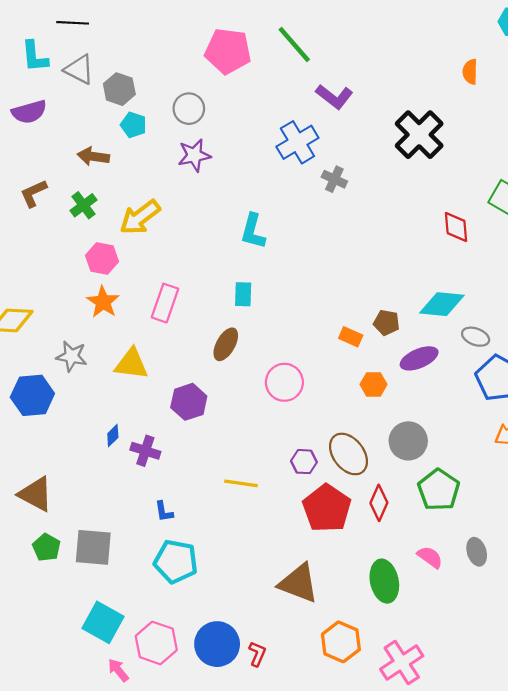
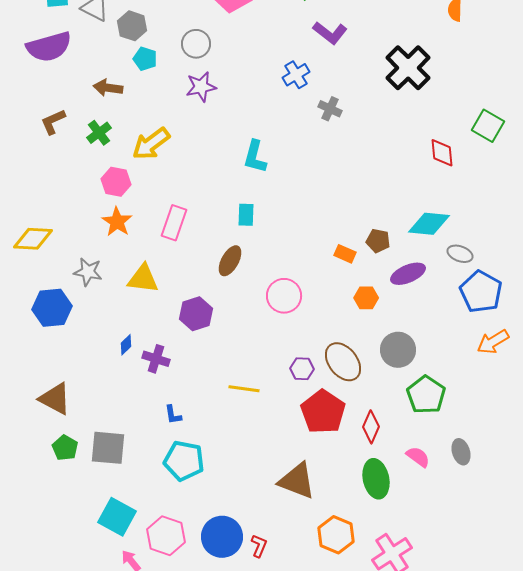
purple semicircle: (29, 112) -> (49, 47), size x1.4
blue cross: (297, 142) -> (296, 75), size x0.7
red diamond: (379, 503) -> (371, 427), moved

